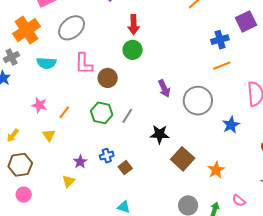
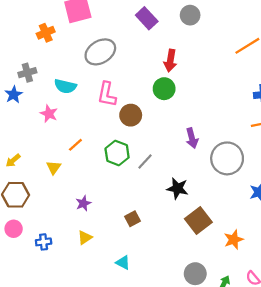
orange cross: (26, 30) -> (46, 33), moved, size x0.6
pink star: (39, 105) -> (49, 114), moved
blue cross: (107, 156) -> (44, 242), moved
yellow triangle: (68, 181) -> (85, 238), moved

